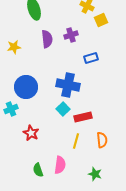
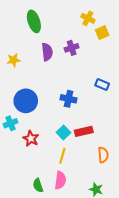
blue rectangle: (91, 58) -> (102, 85), moved, turned 40
blue cross: (68, 85) -> (69, 99), size x0.7
cyan square: (63, 109) -> (63, 132), moved
red star: (31, 133) -> (31, 139), moved
yellow line: (76, 141) -> (62, 156), moved

